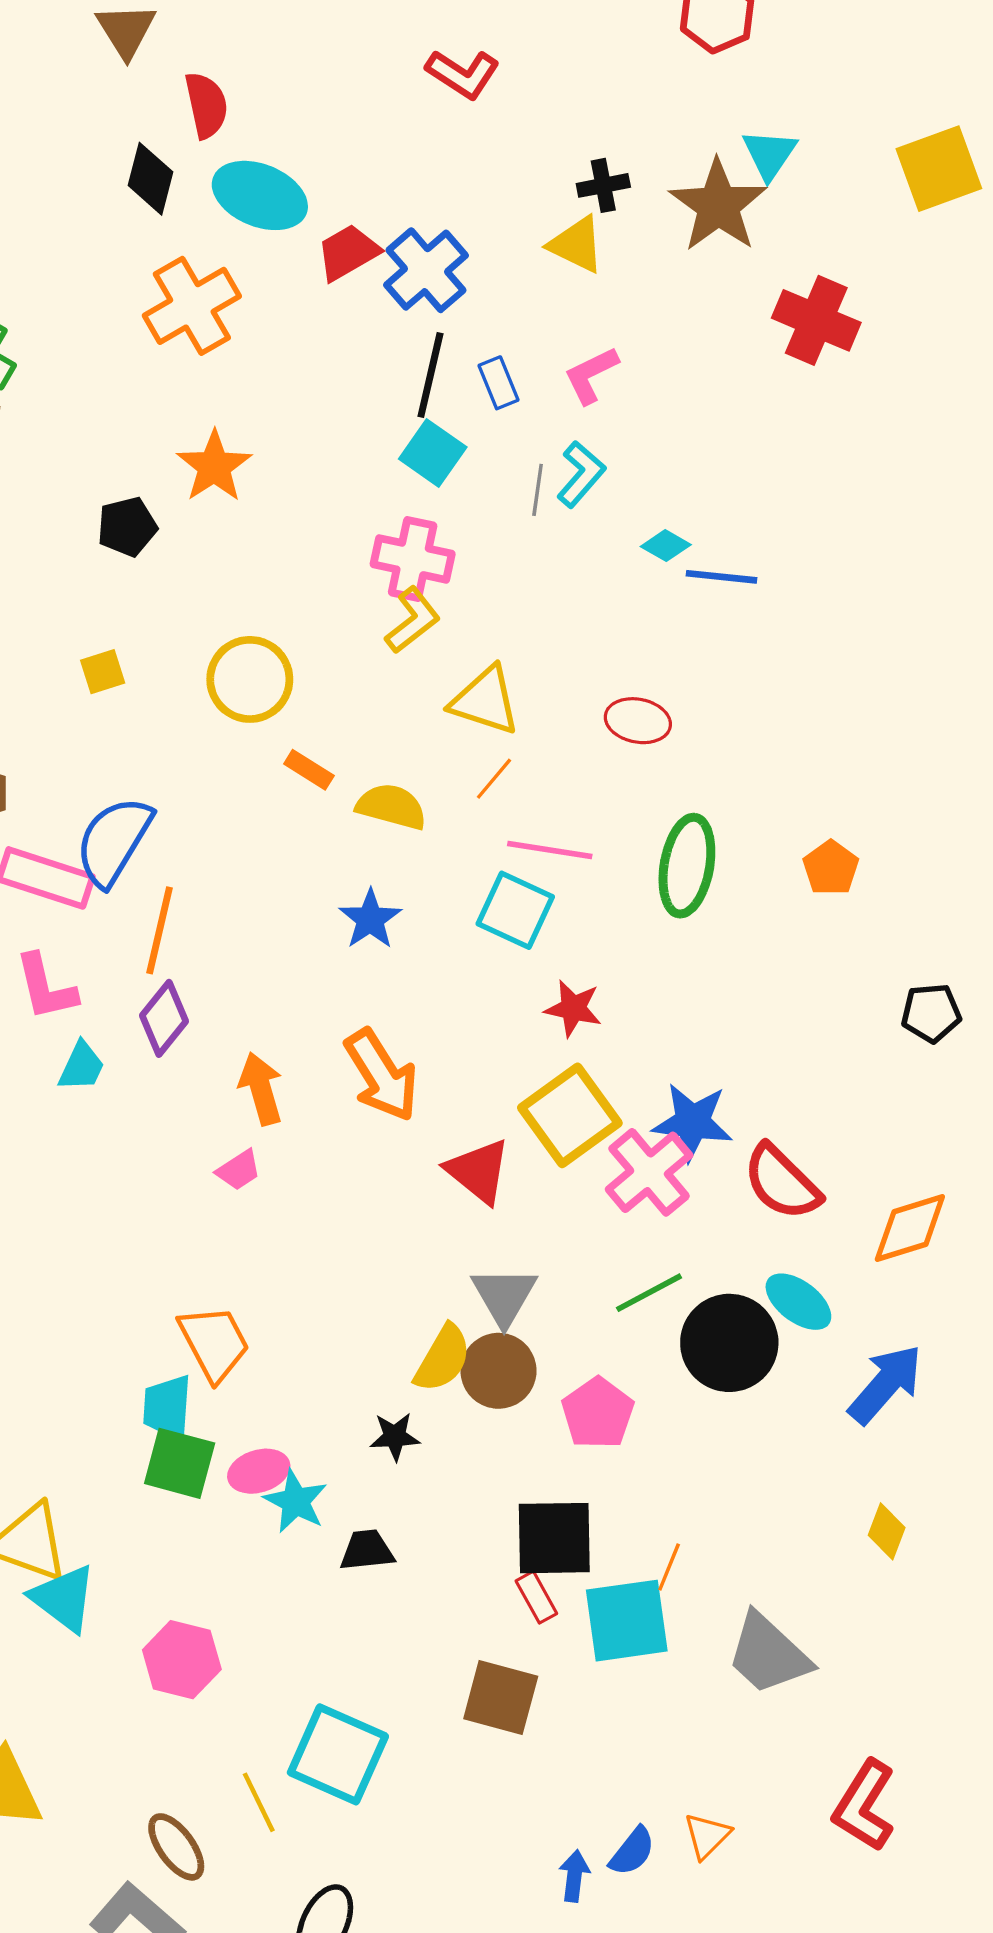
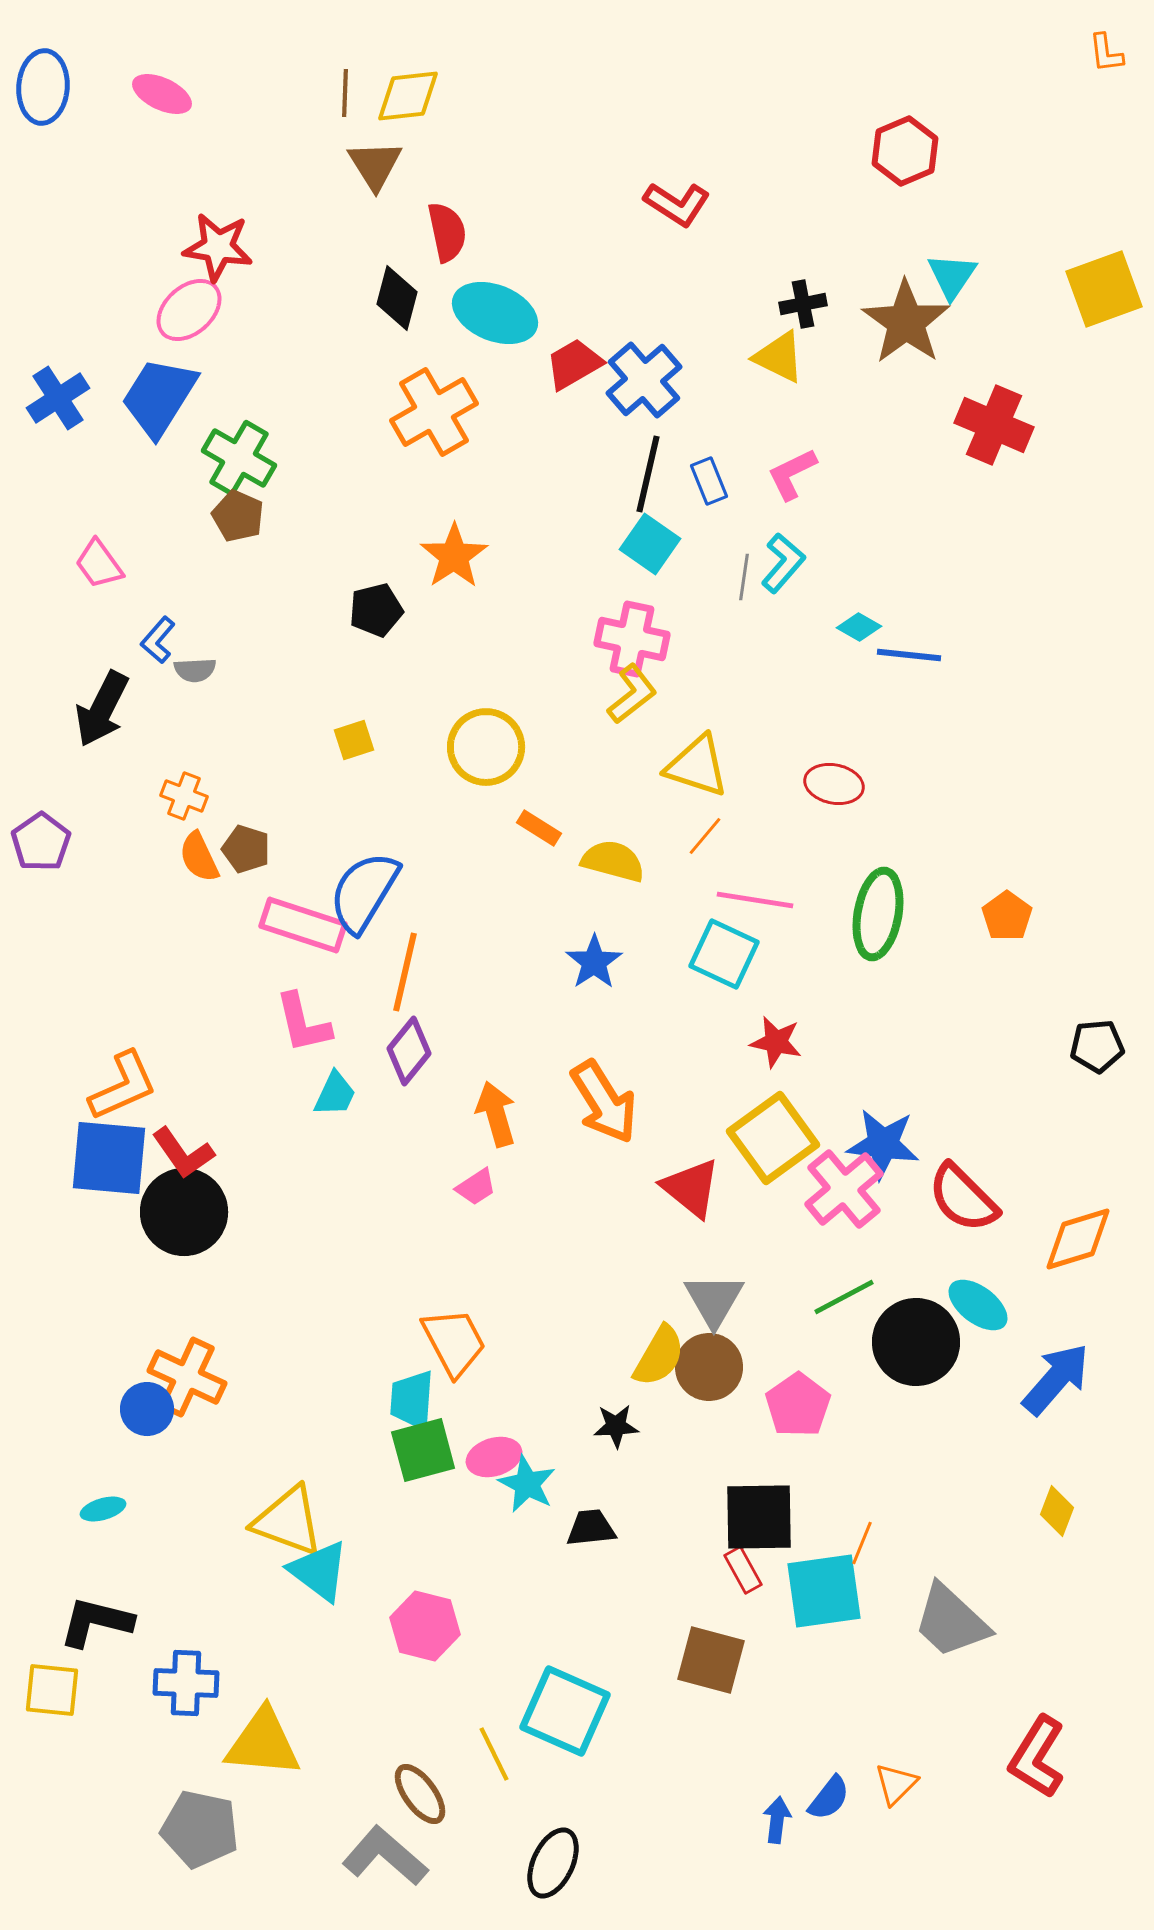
green square: (180, 1463) -> (423, 1450), turned -30

